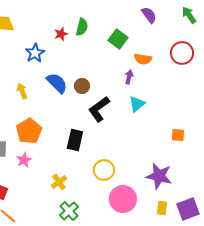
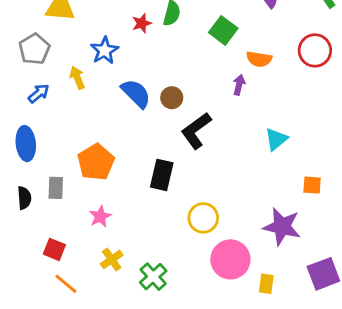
yellow arrow: (22, 91) -> (77, 78), moved
cyan triangle: (137, 104) -> (276, 139), moved
orange square: (178, 135) -> (312, 185), moved
pink star: (24, 160) -> (100, 217), moved
yellow cross: (59, 182) -> (112, 259), moved
yellow rectangle: (162, 208) -> (266, 284), moved

